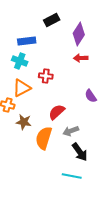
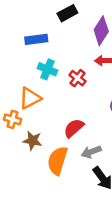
cyan cross: (20, 61) -> (47, 69), moved
red cross: (46, 76) -> (77, 78), moved, turned 32

